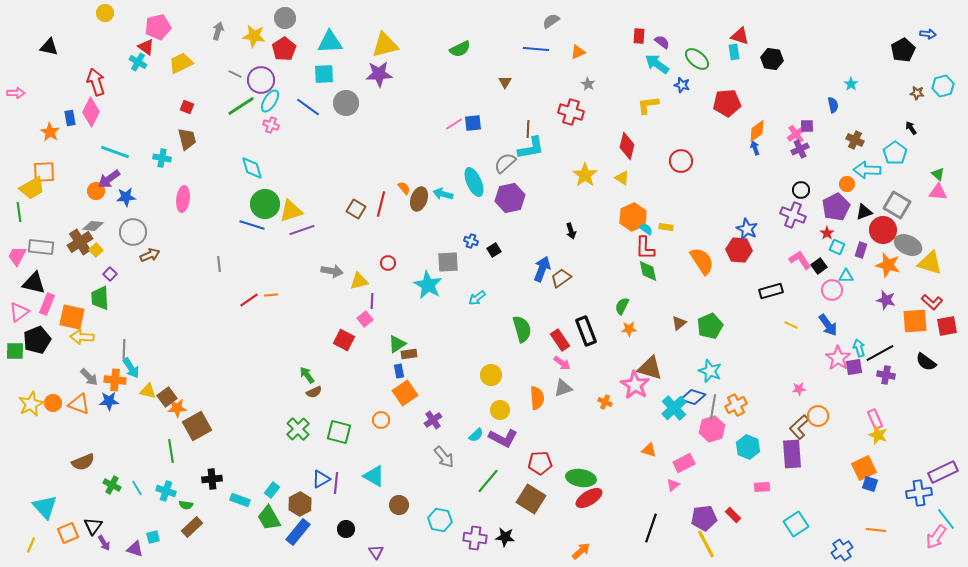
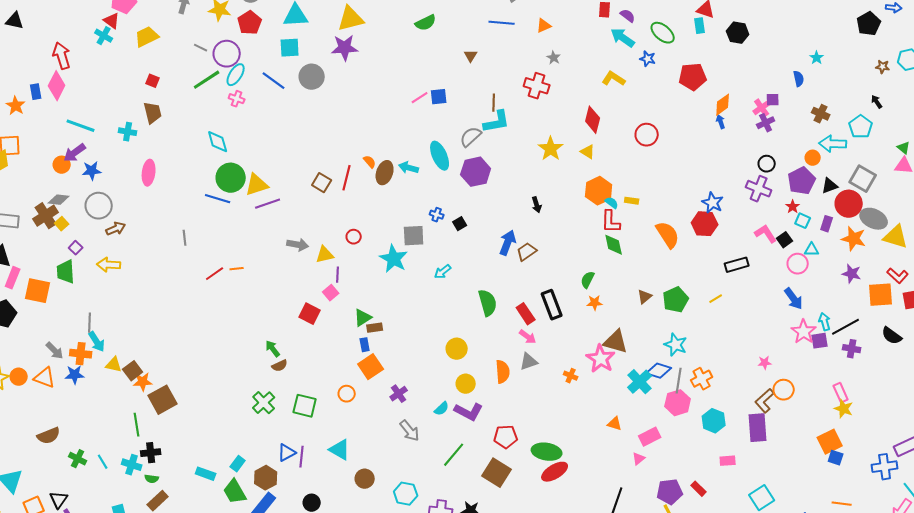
yellow L-shape: (648, 105) -> (614, 79), turned 40
yellow line: (791, 325) -> (716, 299), moved, turned -56
yellow arrow: (82, 337) -> (109, 265), moved
black cross: (212, 479) -> (151, 453), moved

